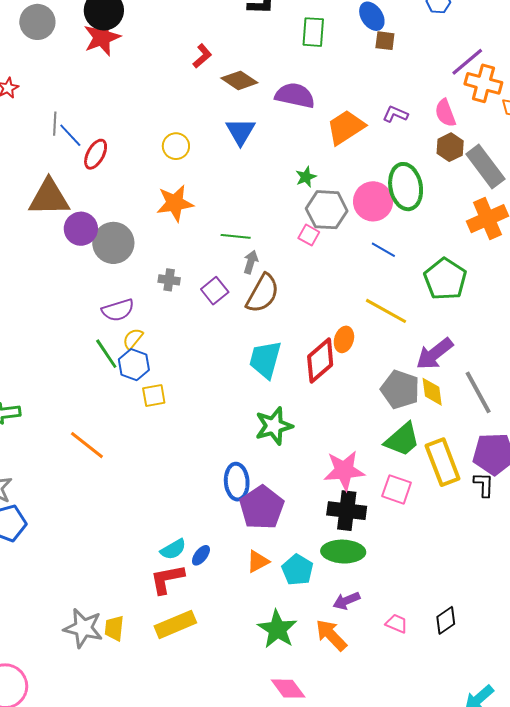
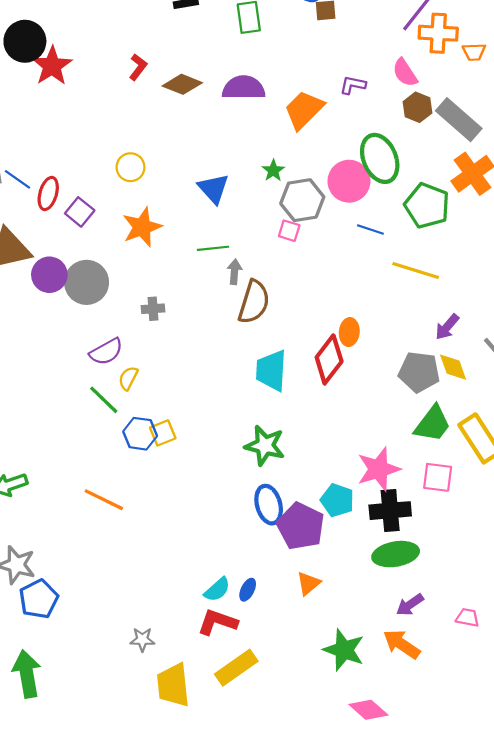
red star: (102, 37) -> (52, 66), moved
blue triangle: (241, 131) -> (213, 189), moved
green pentagon: (445, 279) -> (427, 206), moved
purple square: (215, 291) -> (80, 212), moved
yellow line: (386, 311) -> (416, 271), moved
purple arrow: (435, 354) -> (447, 327), size x0.7
blue hexagon: (134, 365) -> (140, 434), moved
green star: (274, 426) -> (265, 446), moved, turned -30
cyan pentagon: (298, 570) -> (337, 500), moved
red L-shape: (167, 579) -> (217, 622), turned 42
gray star: (83, 628) -> (142, 640), moved, size x0.6
yellow trapezoid: (114, 628) -> (173, 685), size x1.6

